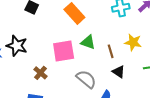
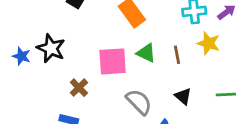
yellow star: (133, 42) -> (208, 43), moved
brown line: (111, 51) -> (177, 55), moved

